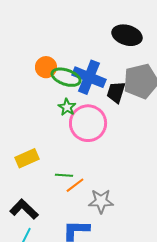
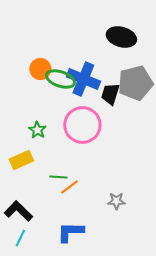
green star: (67, 107) -> (37, 130), moved
gray star: (101, 201) -> (116, 201), moved, size x0.7

